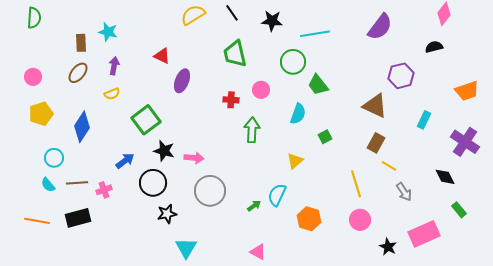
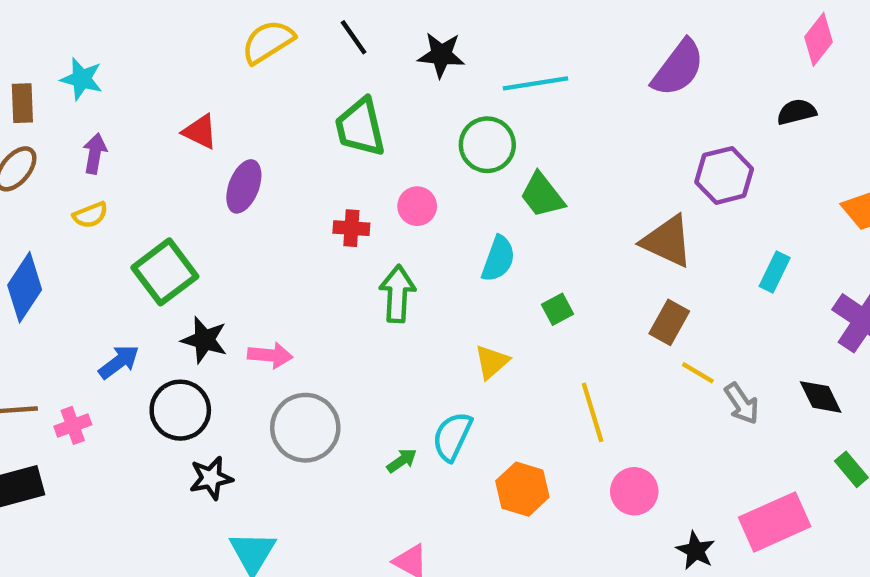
yellow line: (356, 184) -> (593, 412), moved
gray arrow: (404, 192) -> (742, 404), moved

